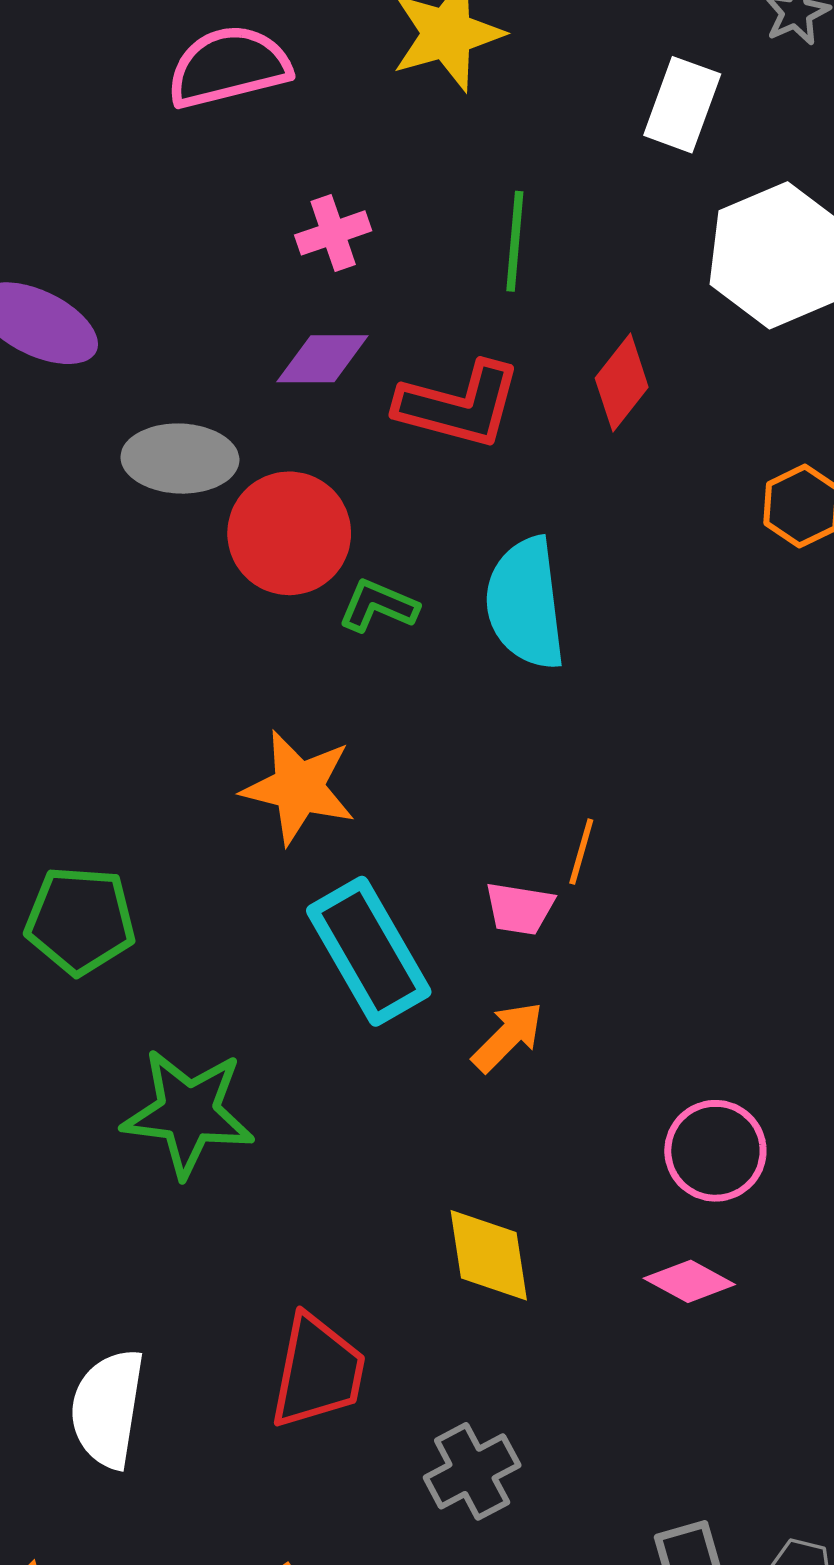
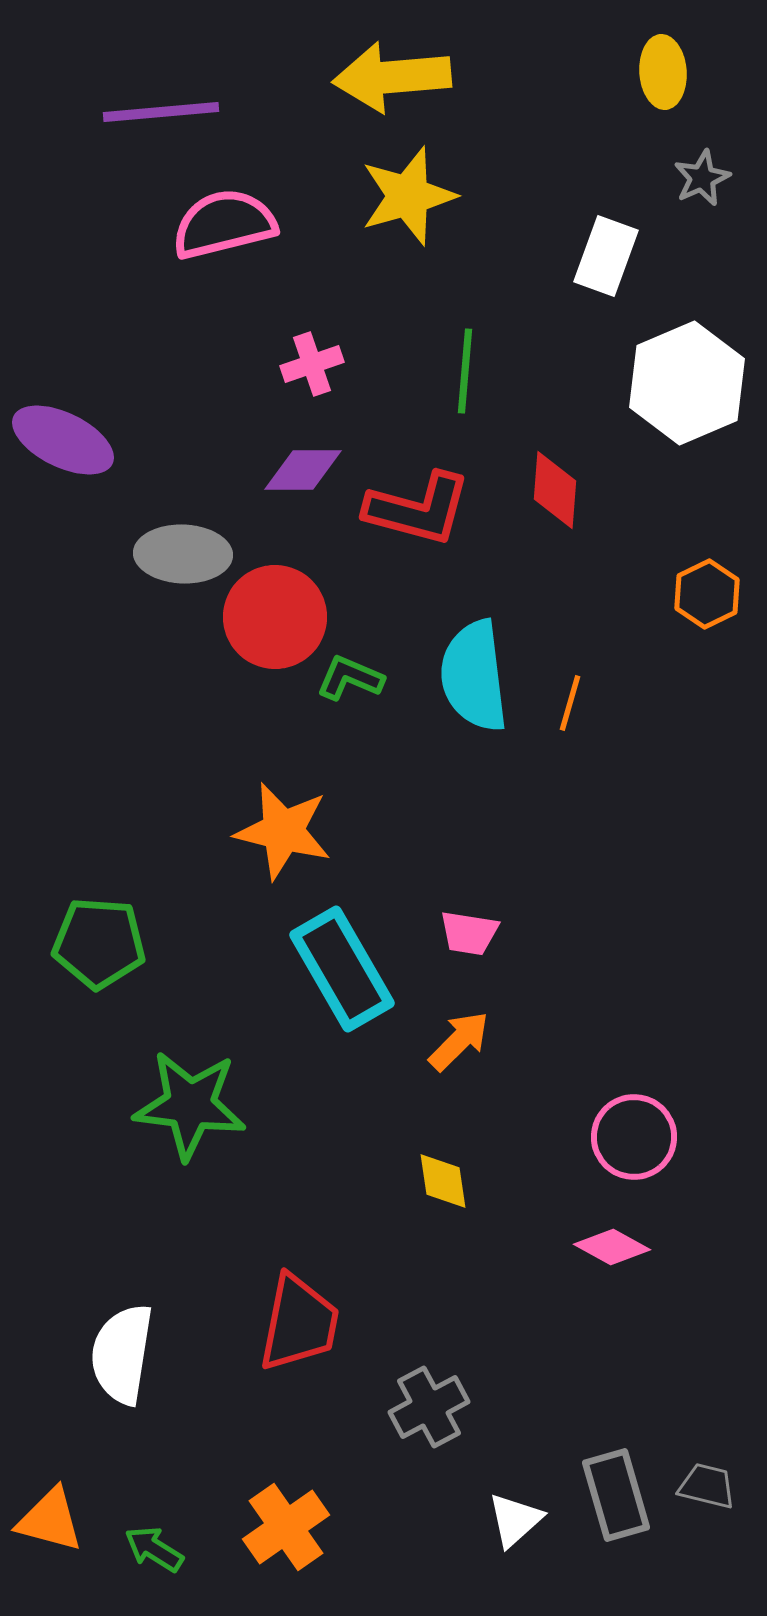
red diamond: (622, 383) -> (555, 490), turned -34
orange line: (581, 852) -> (570, 703), moved
yellow diamond: (489, 1255) -> (443, 1181), moved, size x0.7

